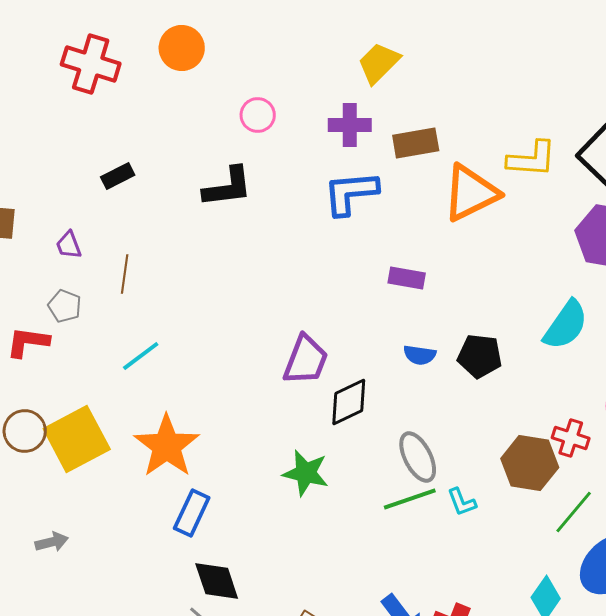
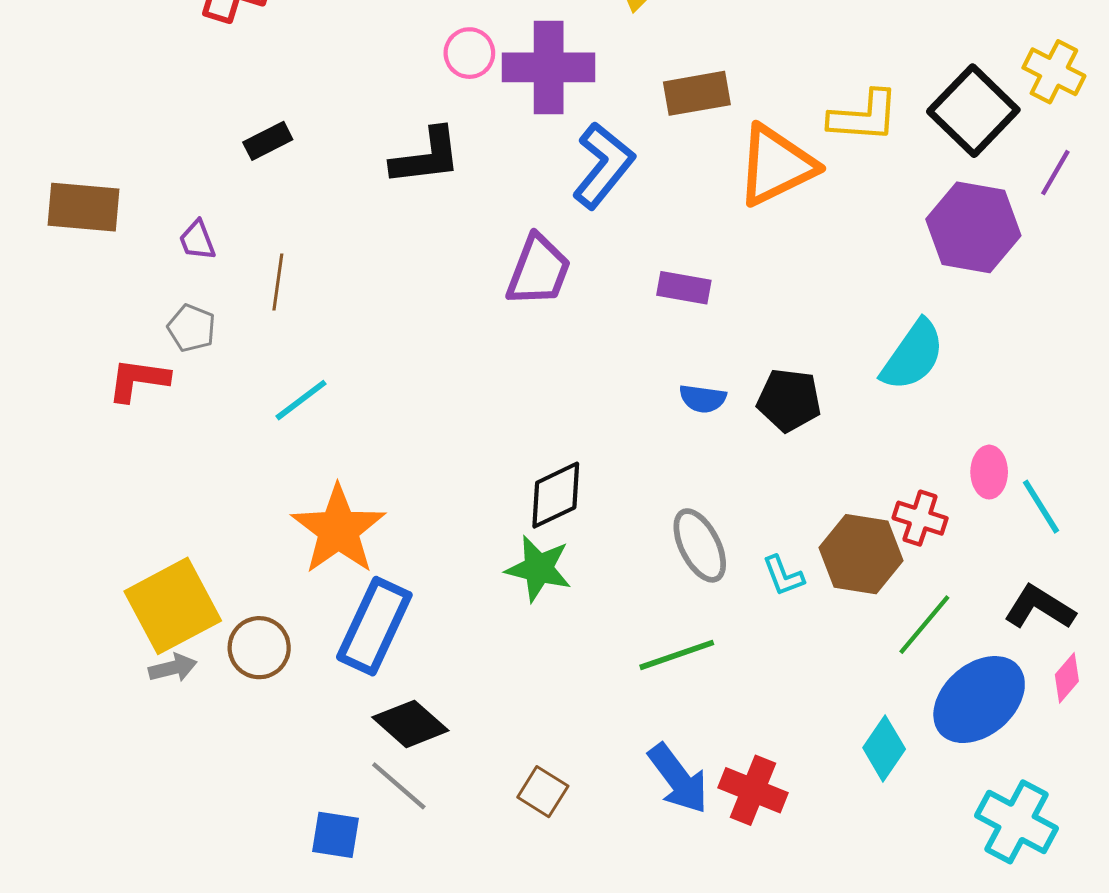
purple cross: (350, 125) -> (549, 67), moved, size x1.5
blue L-shape: (351, 193) -> (603, 165), turned 134
purple trapezoid: (306, 360) -> (538, 270), moved
black diamond: (349, 402) -> (556, 495), moved
brown circle: (25, 431) -> (259, 648), moved
yellow square: (77, 439) -> (173, 606), moved
green line: (410, 499) -> (677, 655), moved
cyan L-shape: (462, 502) -> (783, 576), moved
blue rectangle: (192, 513) -> (374, 626), size x1.4
black diamond: (217, 581) -> (410, 724), turned -30

